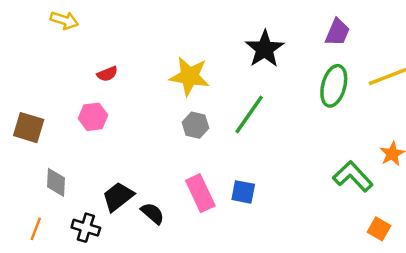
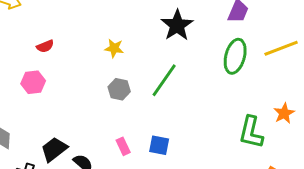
yellow star: (190, 76) -> (114, 48), size x0.6
green L-shape: (353, 176) -> (251, 132), turned -124
pink rectangle: (200, 193) -> (123, 146), size x0.6

